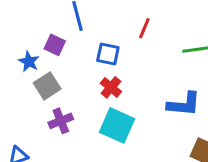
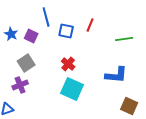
blue square: (108, 54) -> (66, 31), moved
blue star: (29, 62) -> (11, 34), moved
purple cross: (61, 121) -> (20, 85), moved

